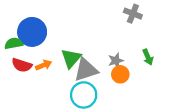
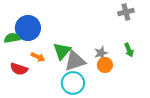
gray cross: (133, 14) -> (126, 12), moved, turned -35
red semicircle: (22, 65) -> (19, 69), moved
orange arrow: (44, 65) -> (38, 57), turned 48

